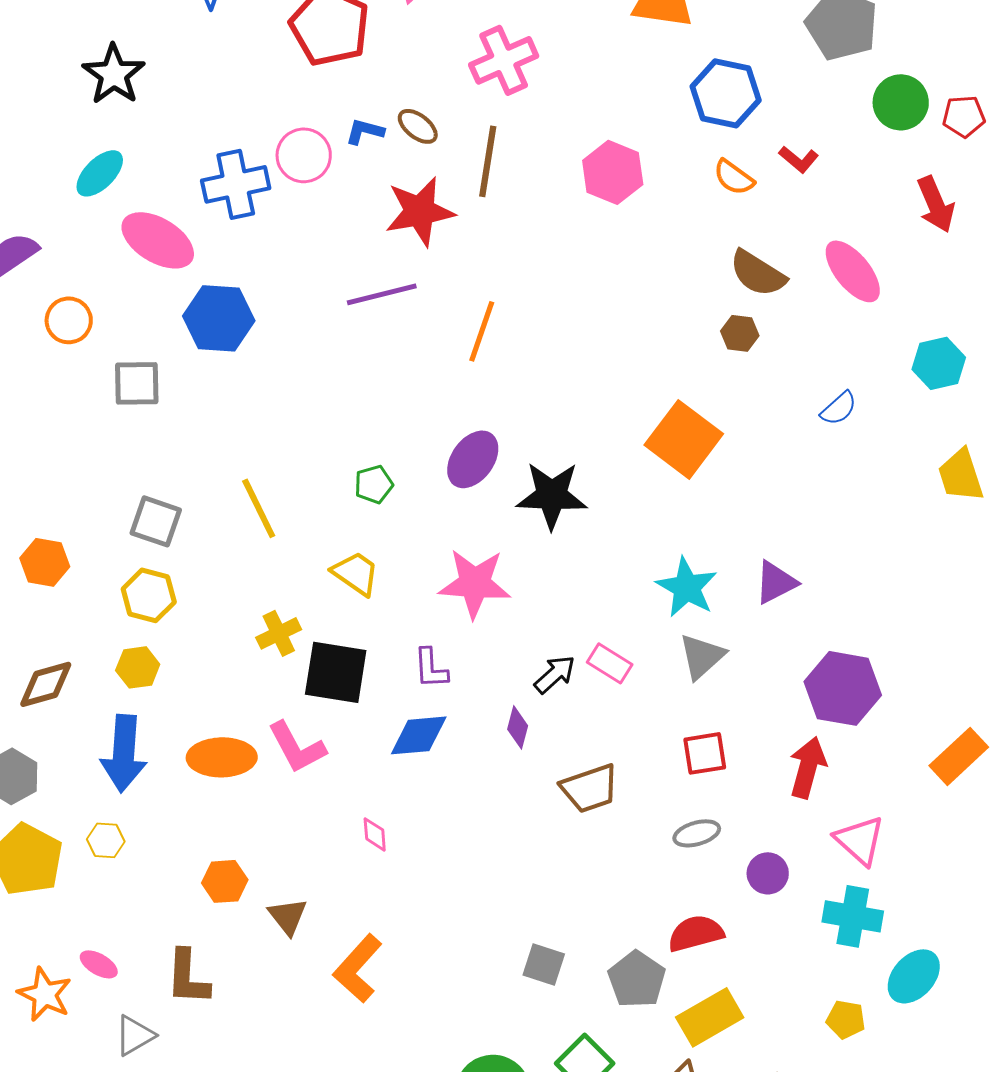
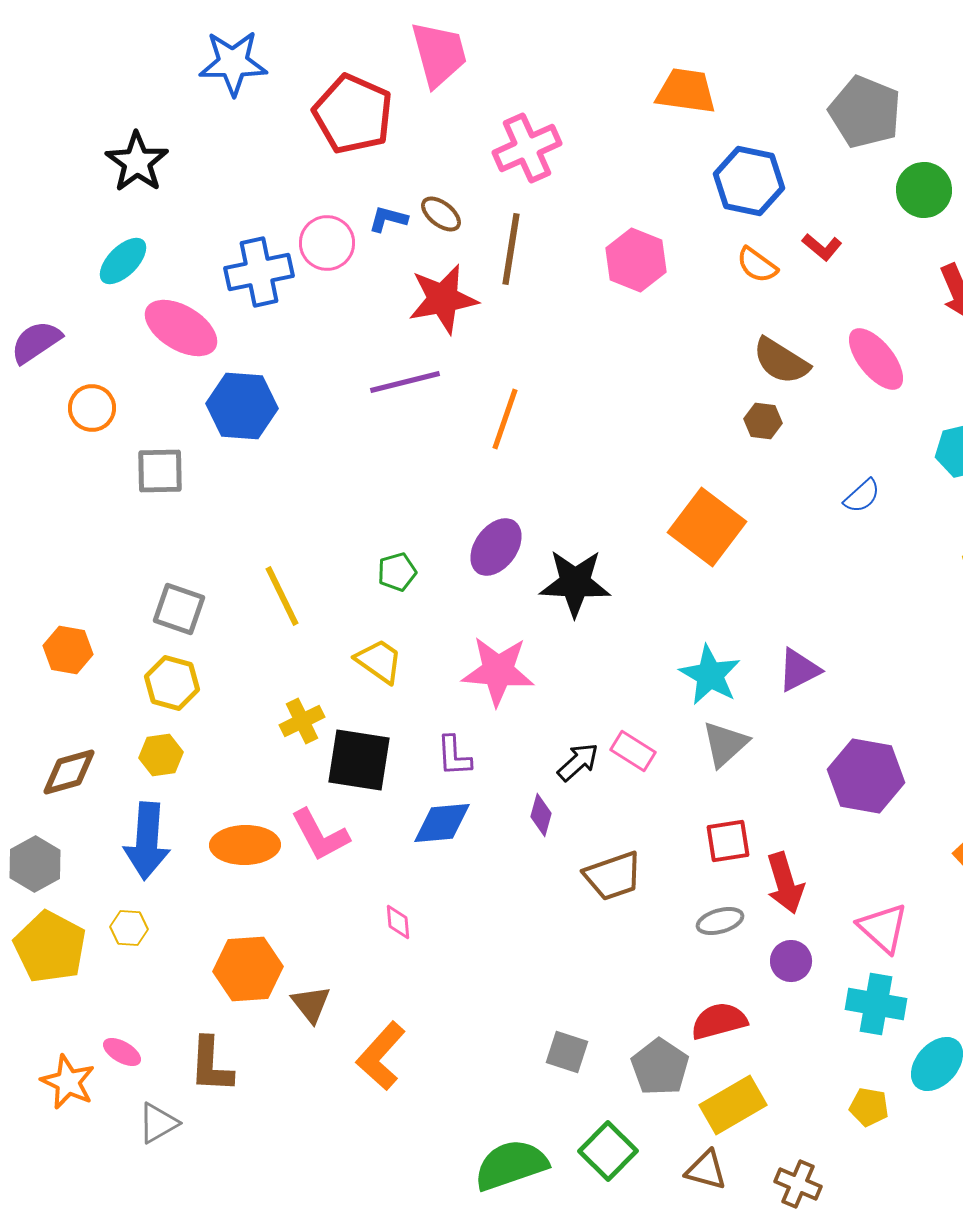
red arrow: (808, 767) -> (785, 883), moved, turned 148
orange hexagon: (225, 881) -> (248, 969), size x1.5

